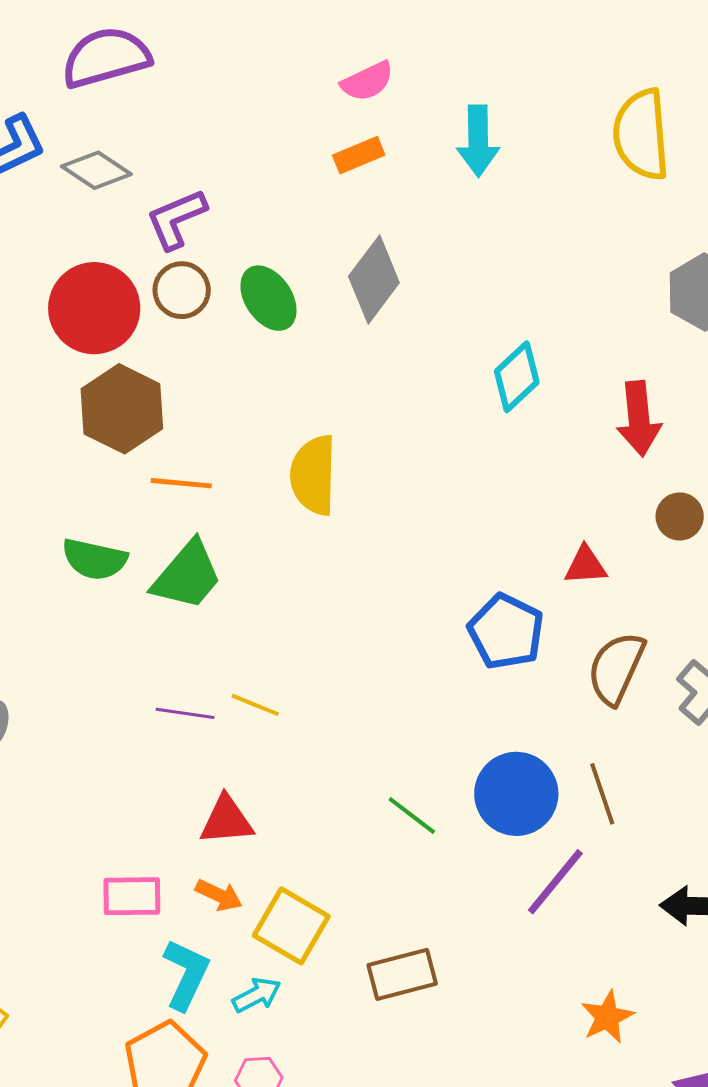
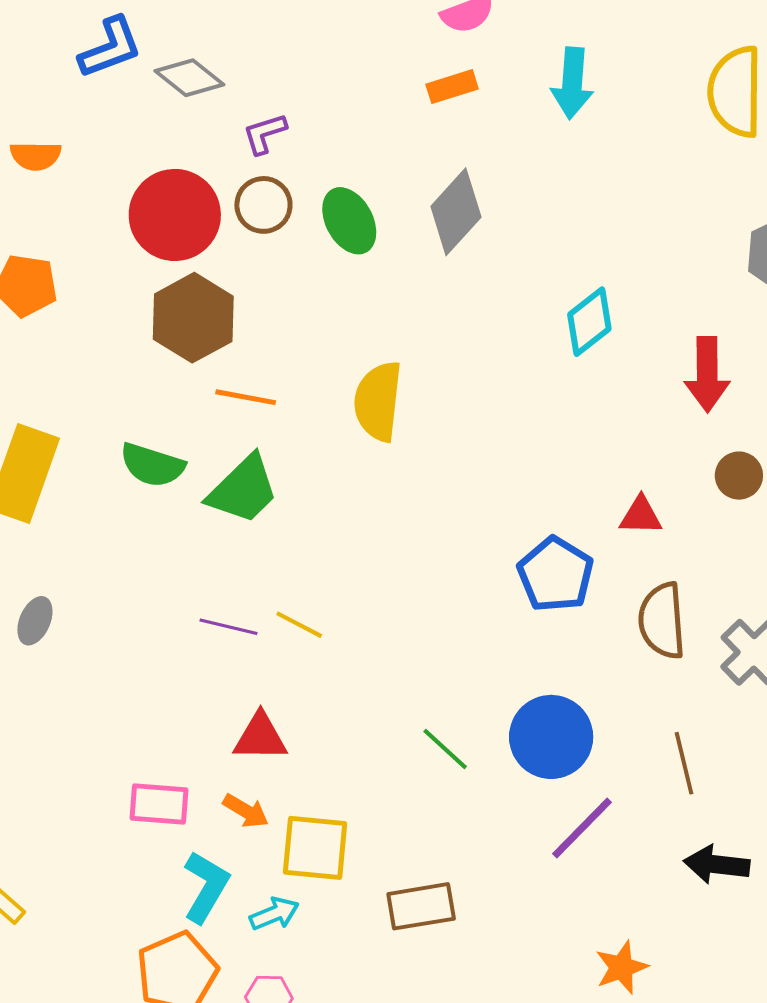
purple L-shape: (176, 219) -> (265, 134), size x0.7
brown semicircle: (616, 668) -> (662, 621), turned -34
brown line: (602, 794) -> (684, 763), moved
yellow square: (291, 926) -> (315, 848), turned -30

